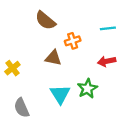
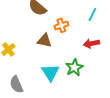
cyan line: (108, 28) -> (92, 14), turned -56

